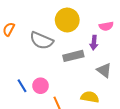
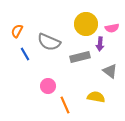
yellow circle: (67, 20) -> (86, 24), moved
blue line: (22, 86) -> (25, 54), moved

